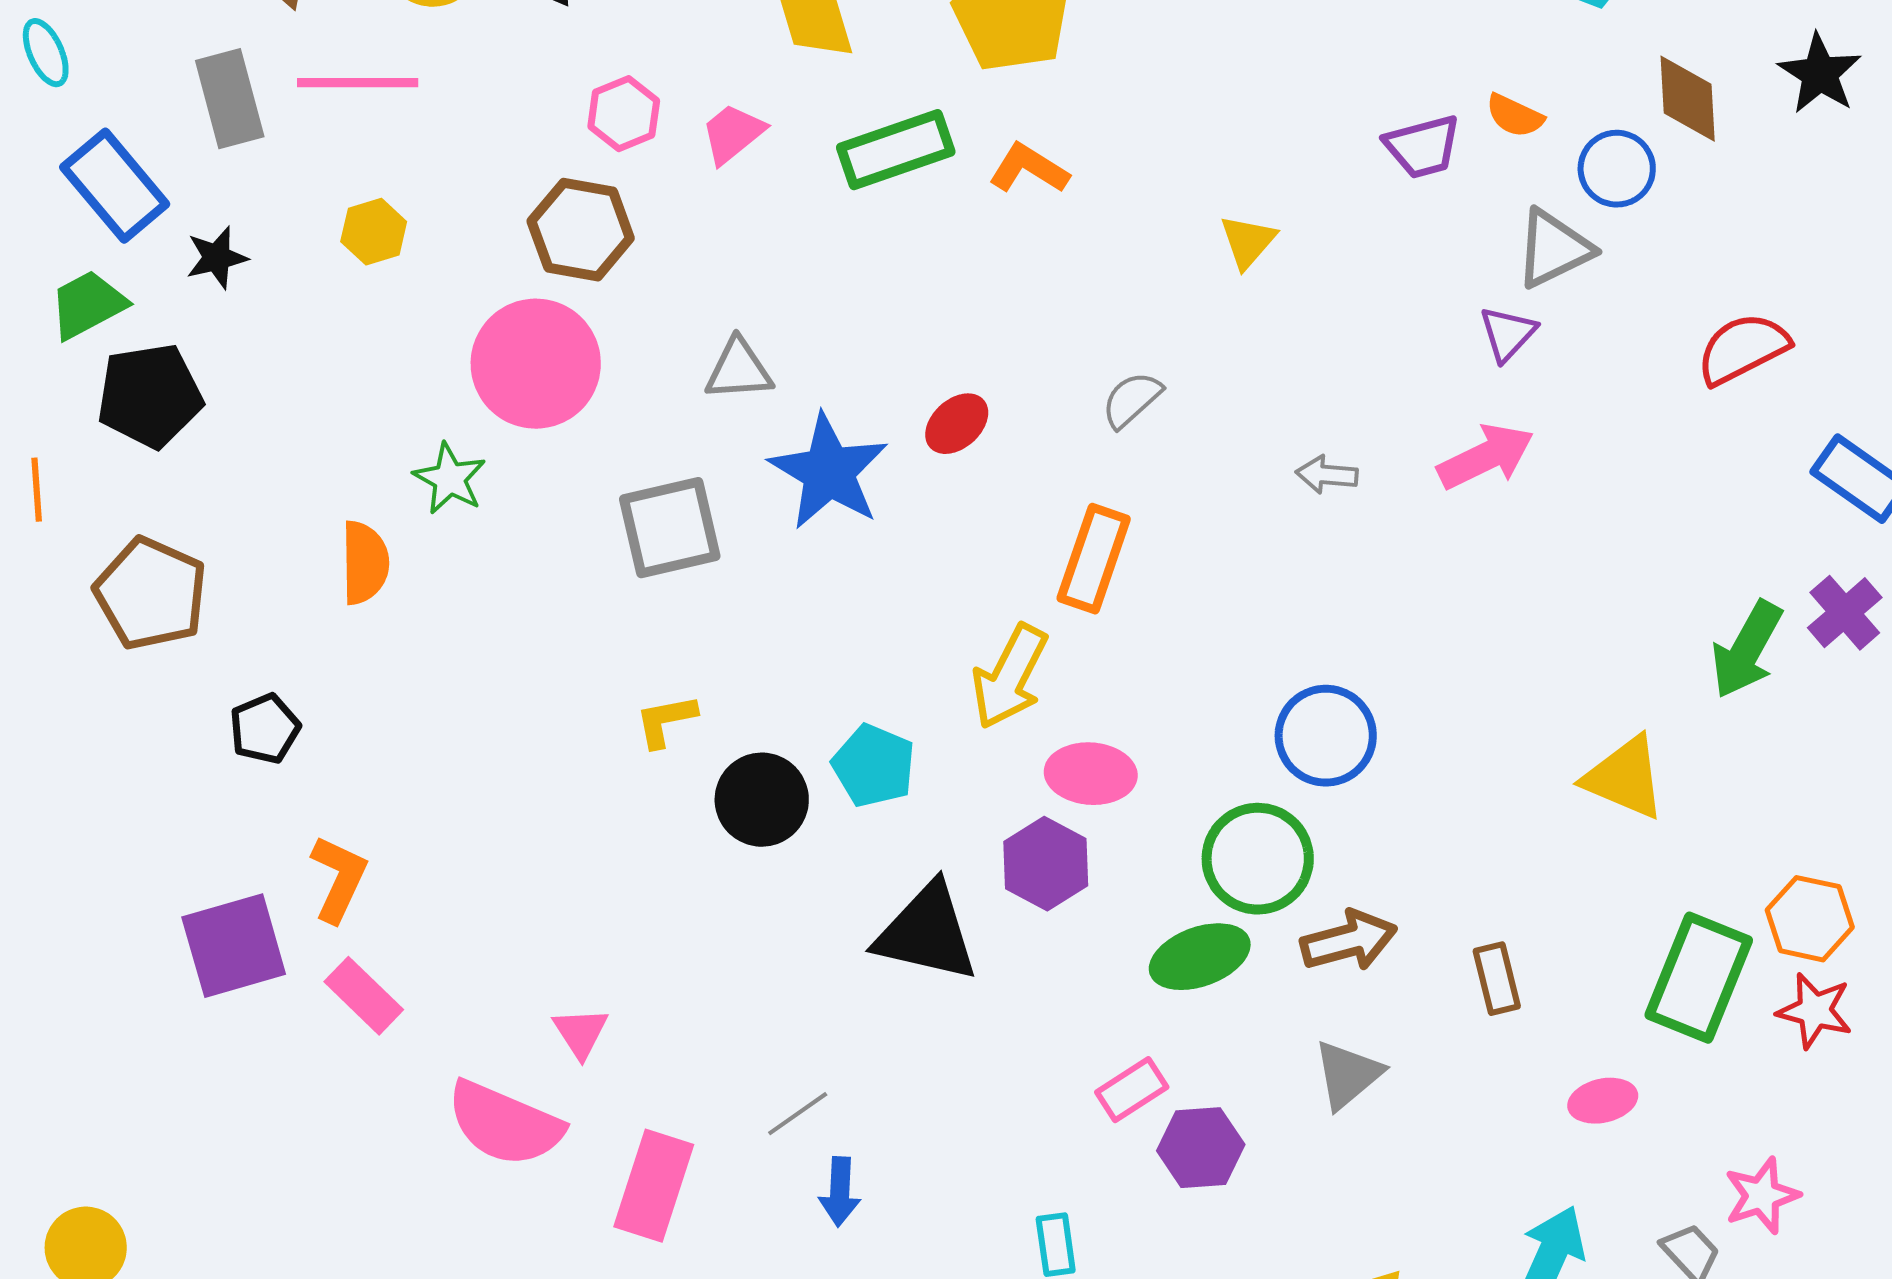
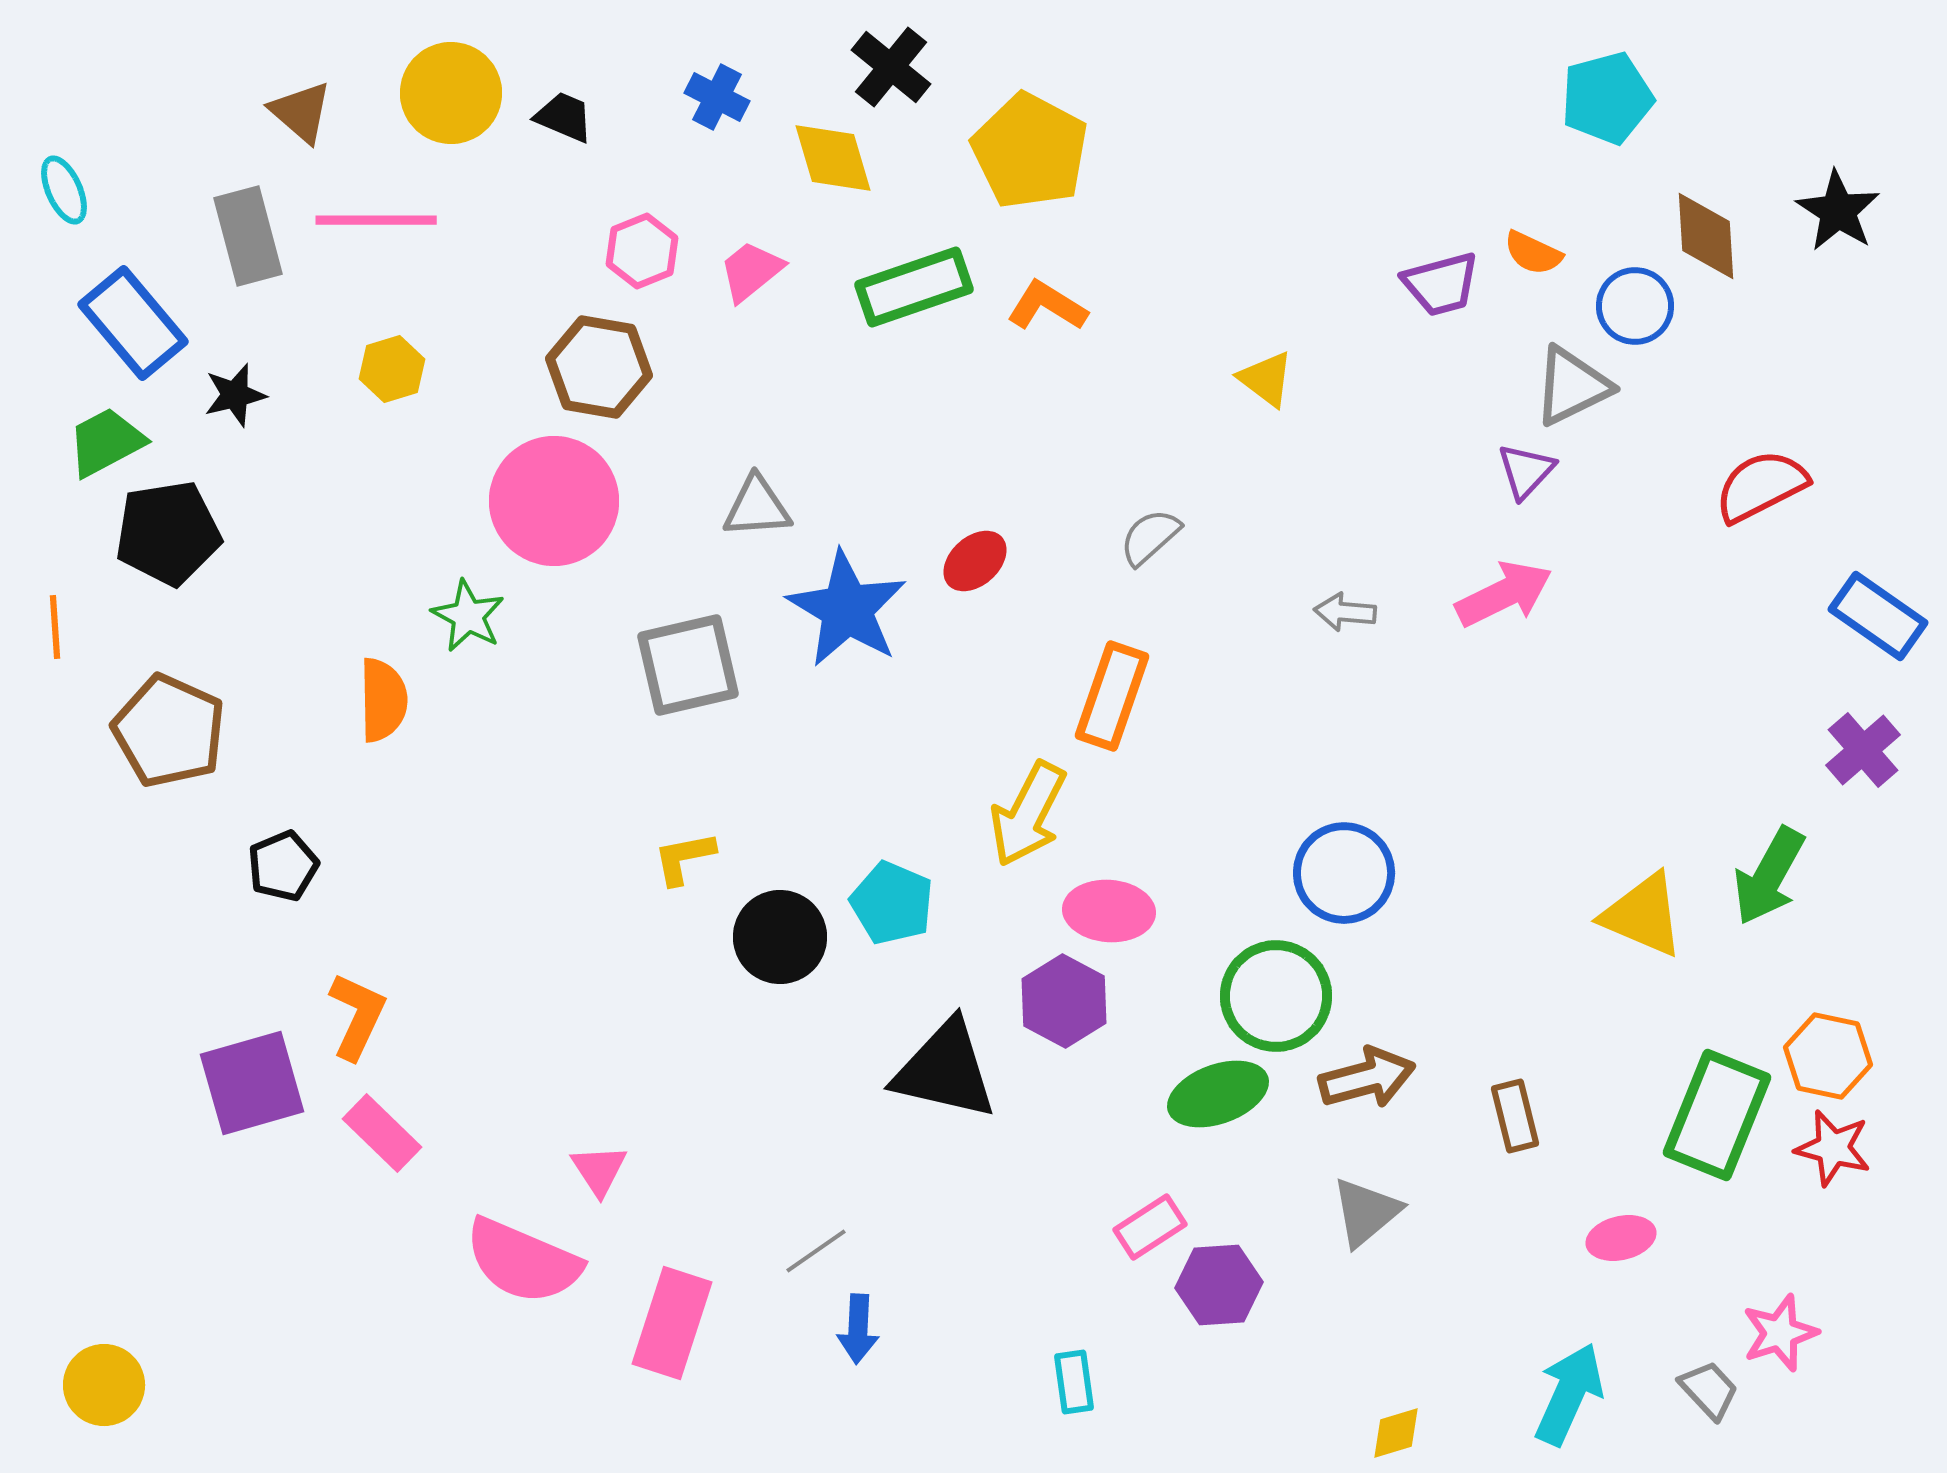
yellow triangle: (1248, 242) -> (1266, 379), turned -34
green arrow: (1747, 650) -> (1769, 876), moved

